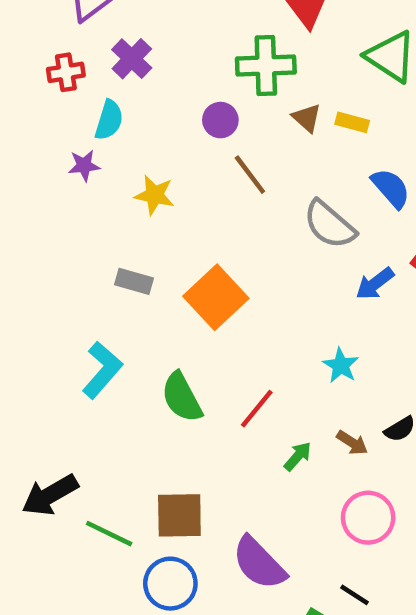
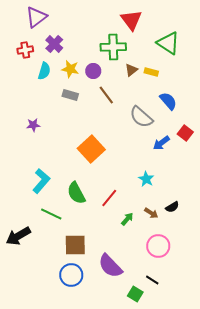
brown triangle: (307, 118) -> (131, 70), turned 40
purple star: (84, 165) -> (33, 125), moved
yellow star: (154, 195) -> (70, 69), moved
gray rectangle: (134, 281) -> (70, 95), moved
green line: (109, 534) -> (51, 214), moved

